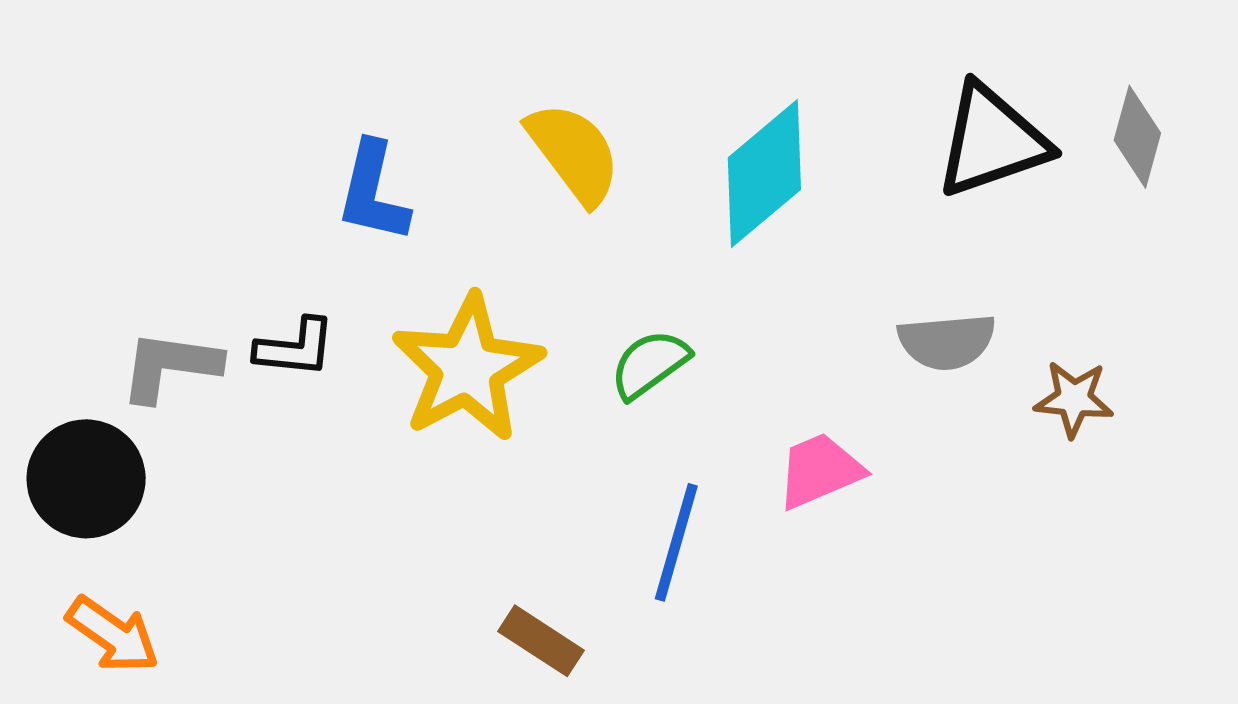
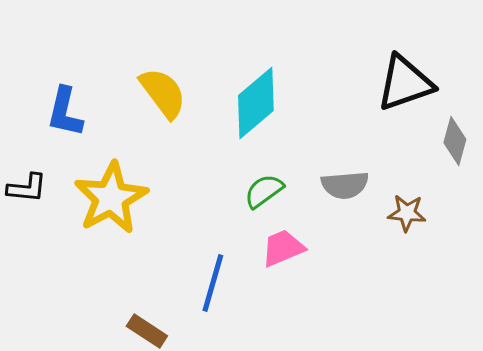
gray diamond: (1137, 137) -> (455, 141), moved
black triangle: (992, 141) -> (405, 83), moved
green semicircle: (650, 364) -> (264, 191), moved

